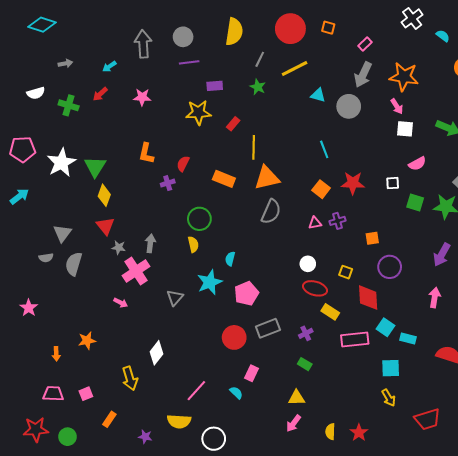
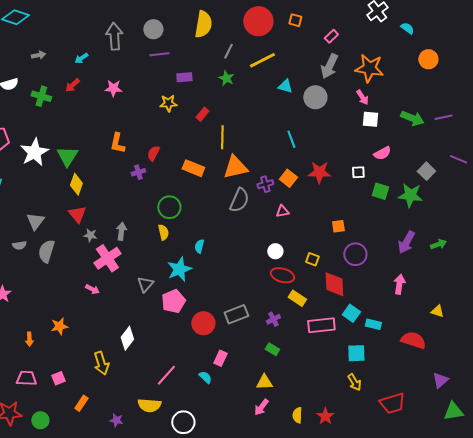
yellow star: (198, 112) -> (168, 103), size x0.7
purple cross: (337, 221) -> (265, 184), moved
pink pentagon: (246, 293) -> (173, 301), moved

